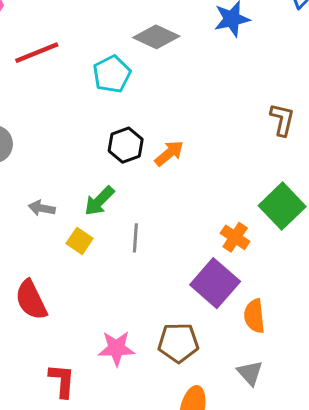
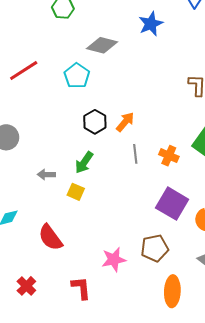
orange cross: (235, 237) -> (169, 156), moved
gray line: (135, 238) -> (135, 154), moved

